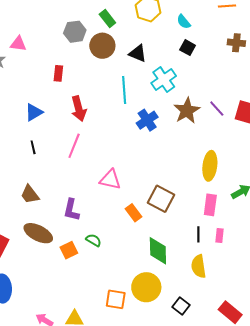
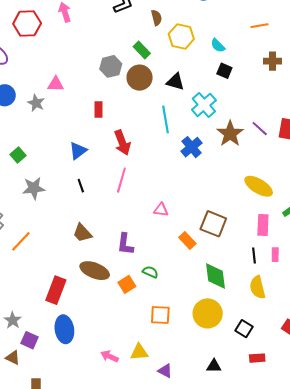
yellow ellipse: (210, 166) -> (259, 186), turned -60
pink triangle: (110, 179) -> (161, 210), size x0.7
orange square: (116, 299) -> (160, 315), moved

